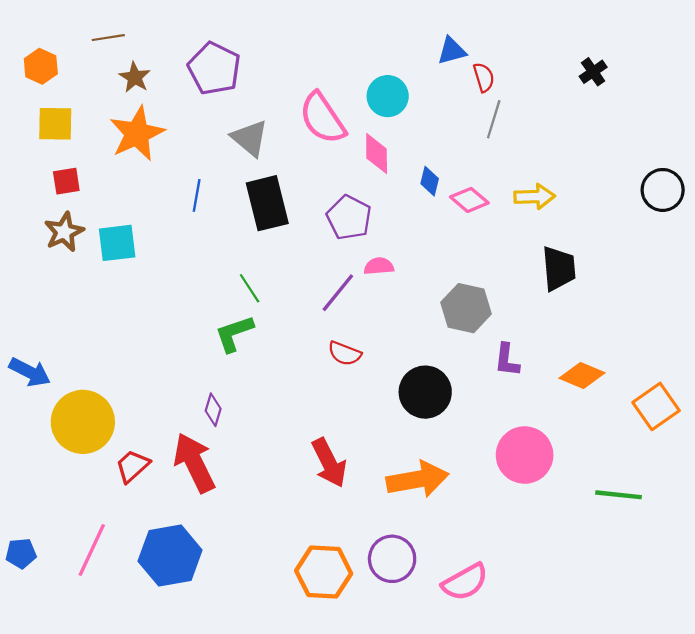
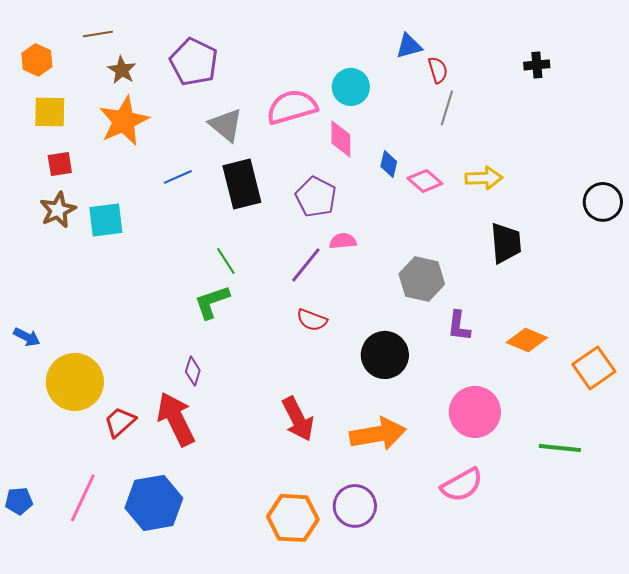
black cross: (593, 72) -> (537, 65), turned 30
pink semicircle: (322, 118) -> (292, 107), turned 108
black circle: (663, 190) -> (603, 202), moved
blue line: (197, 195) -> (178, 177), turned 56
blue arrow: (30, 372) -> (27, 337), size x0.7
pink semicircle: (465, 582) -> (462, 485), moved

